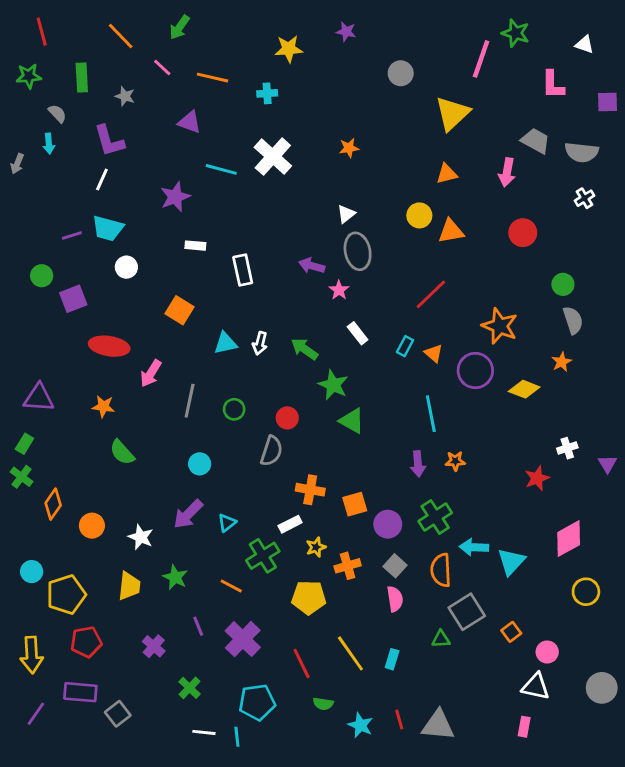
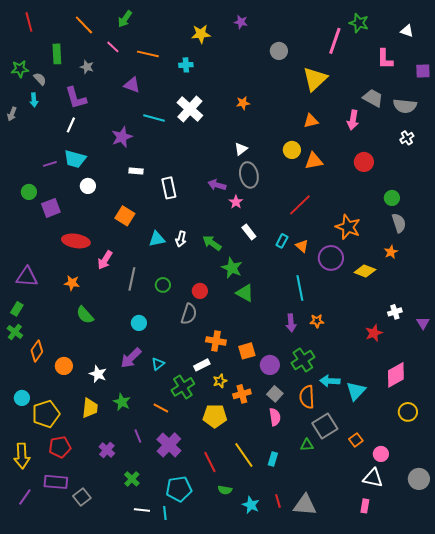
green star: (29, 76) -> (20, 69), moved

